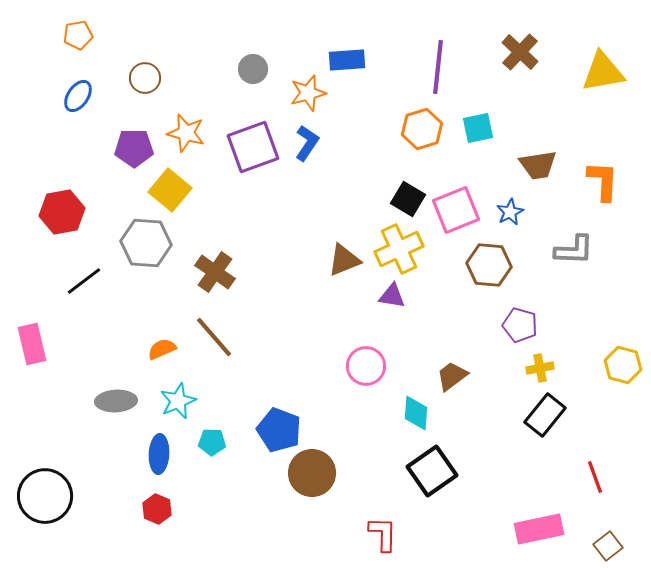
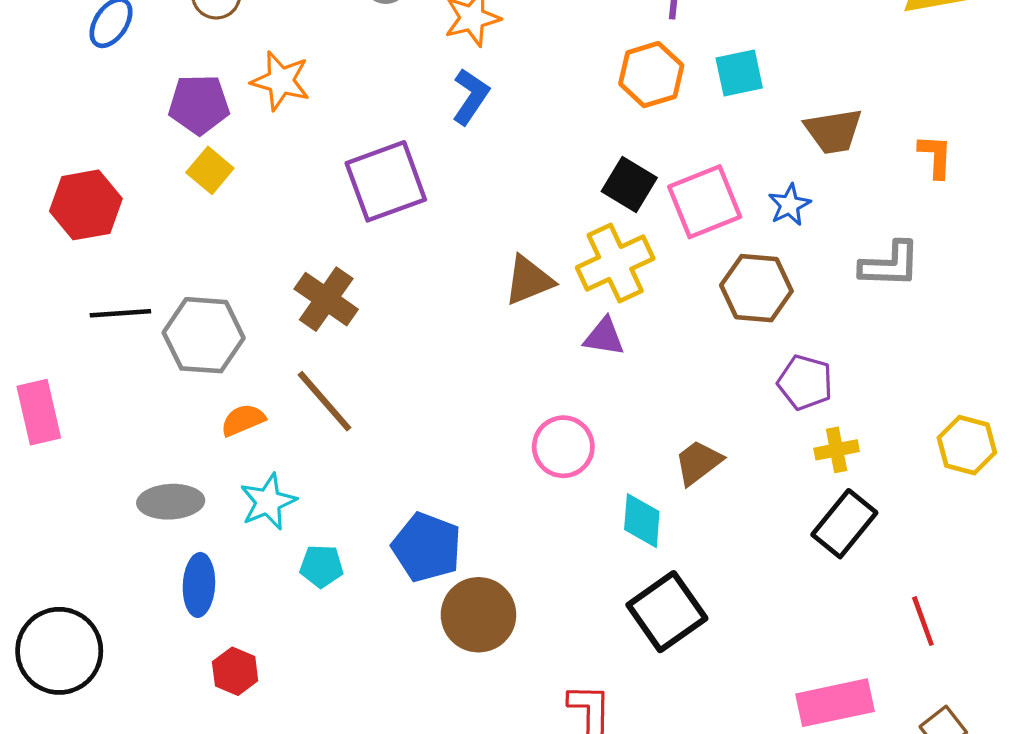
purple square: (253, 147) -> (386, 181), moved
orange L-shape: (603, 181) -> (935, 156), size x0.7
yellow square: (170, 190) -> (210, 170), moved, size x0.7
gray hexagon: (146, 243) -> (204, 335), moved
black line: (84, 281) -> (120, 313), turned 33
blue ellipse: (159, 454) -> (199, 585), moved

